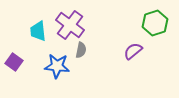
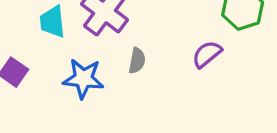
gray semicircle: (81, 50) -> (137, 61), moved

